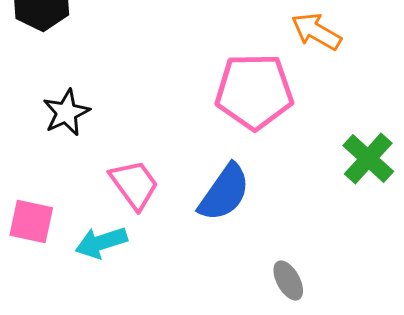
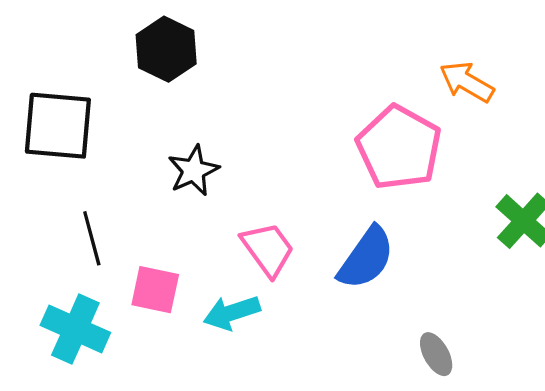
pink pentagon: (254, 92) -> (399, 148), turned 30

